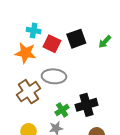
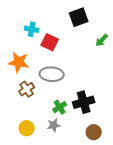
black square: (76, 39) -> (79, 17), moved
orange star: (25, 53) -> (19, 62), moved
brown cross: (28, 92) -> (27, 89), size x0.7

